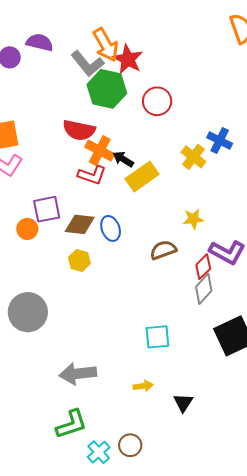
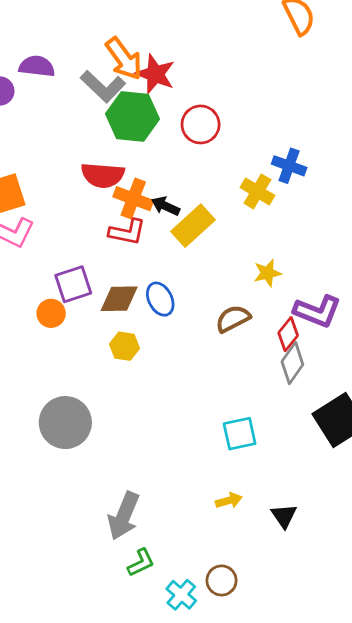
gray arrow: (78, 374) -> (124, 516), moved, turned -54
green L-shape: (71, 424) -> (141, 563), size x0.7

